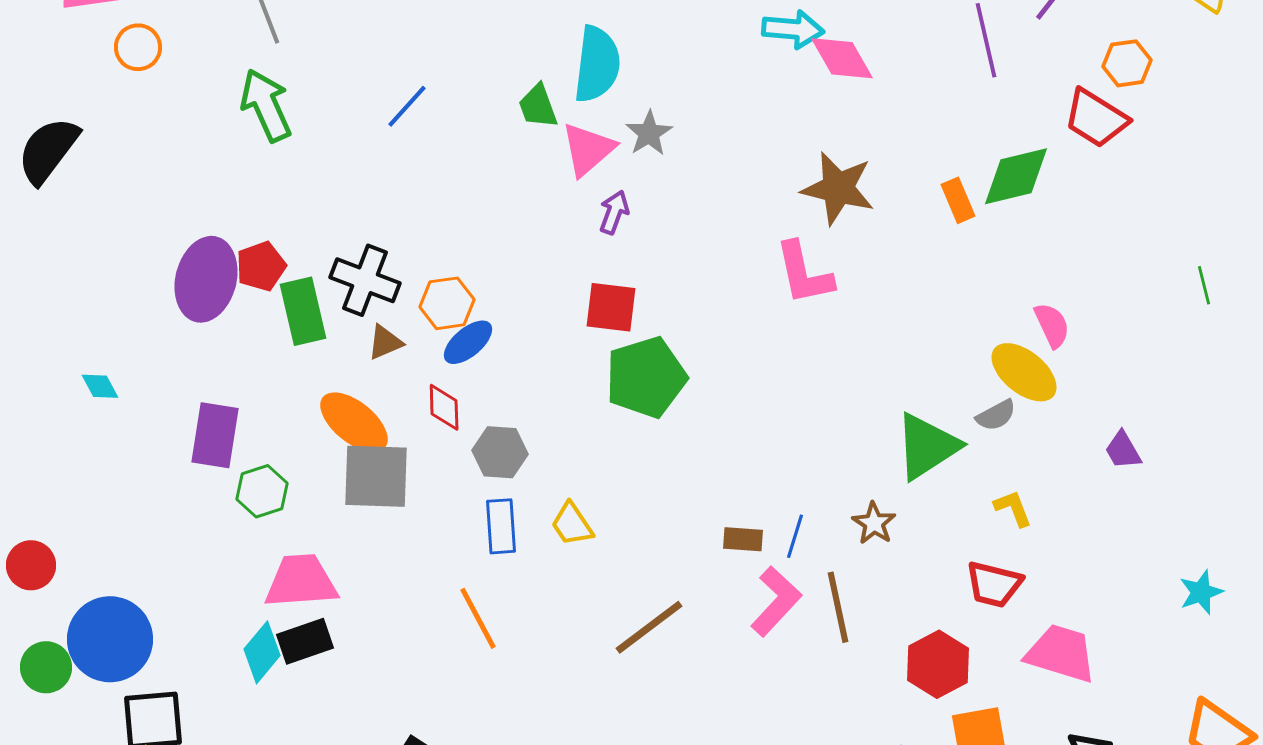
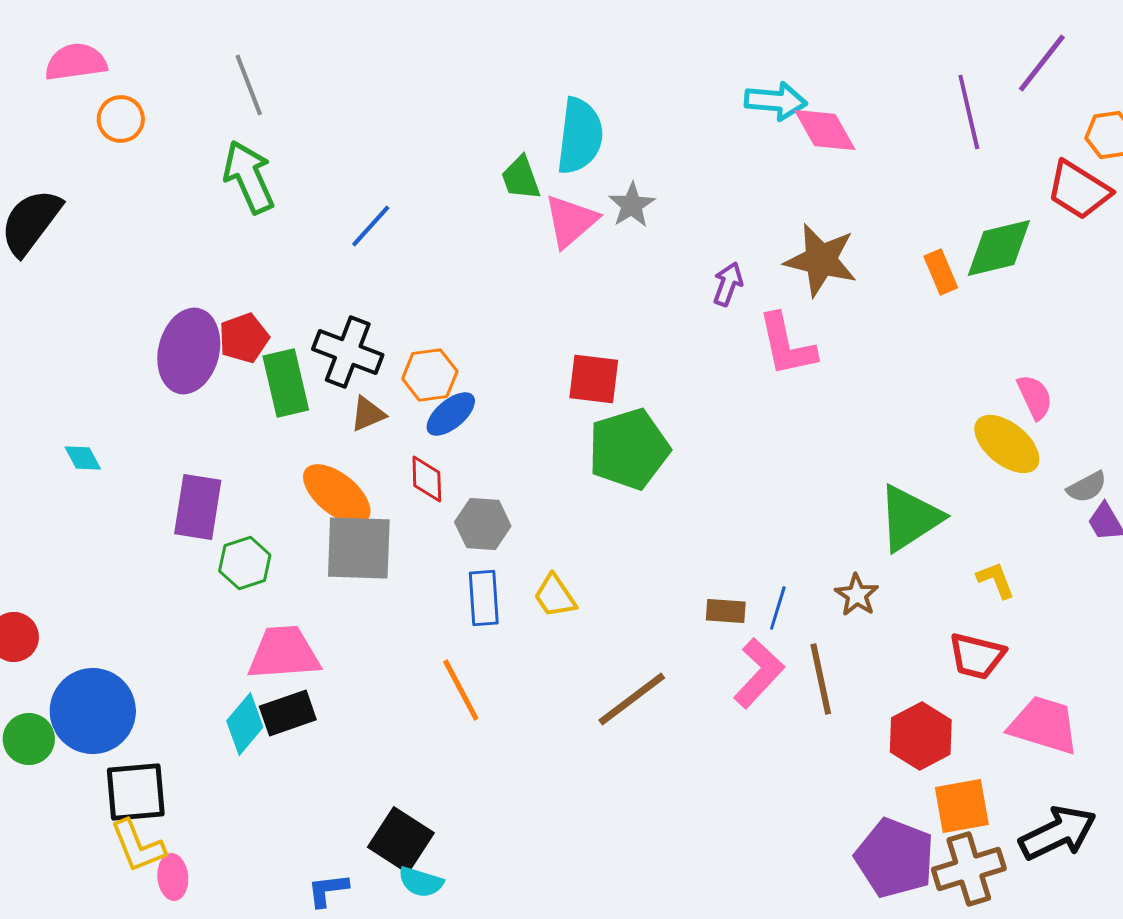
blue line: (407, 106) -> (371, 226), moved
purple arrow: (614, 212) -> (728, 284), moved
gray semicircle: (996, 415) -> (1087, 487), moved

